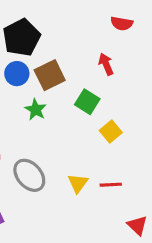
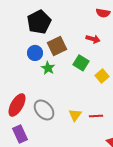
red arrow: (106, 64) -> (93, 39), turned 128
blue circle: (17, 74) -> (35, 53), moved
yellow square: (111, 131) -> (102, 76), moved

